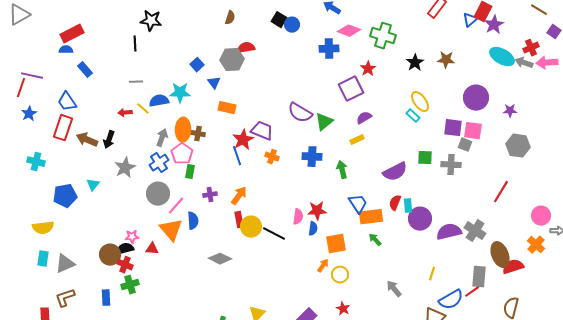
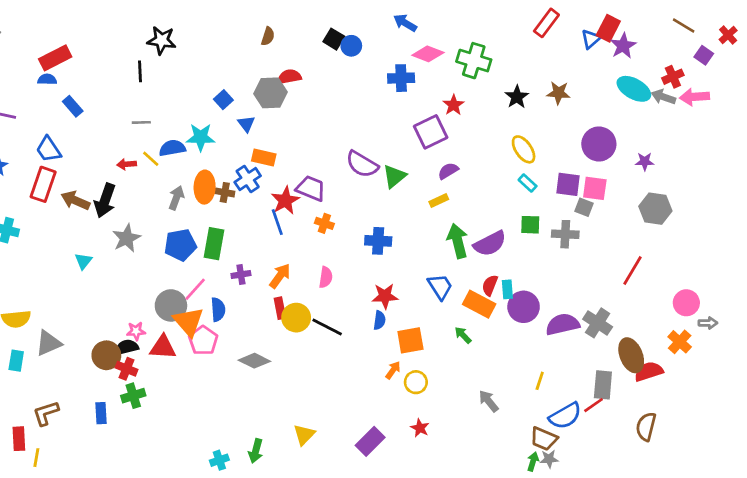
cyan rectangle: (413, 116) -> (528, 183), moved
black arrow: (109, 140) -> (105, 201), size x1.4
pink pentagon: (182, 154) -> (203, 340), moved
blue cross: (312, 157) -> (378, 241), moved
blue cross: (159, 163) -> (248, 179), moved
green arrow: (342, 170) -> (458, 241), moved, size x1.4
green rectangle: (190, 172) -> (214, 244), size x1.6
gray circle: (158, 194) -> (171, 305), moved
blue pentagon: (65, 196) -> (180, 245), moved
pink semicircle: (298, 217) -> (326, 277), moved
orange rectangle: (371, 217) -> (479, 304), moved, turned 35
red triangle: (152, 249) -> (163, 347), size x1.5
gray triangle: (65, 264) -> (48, 343), moved

